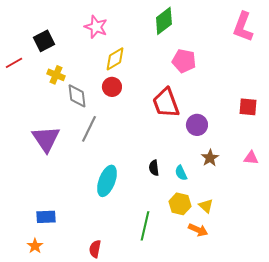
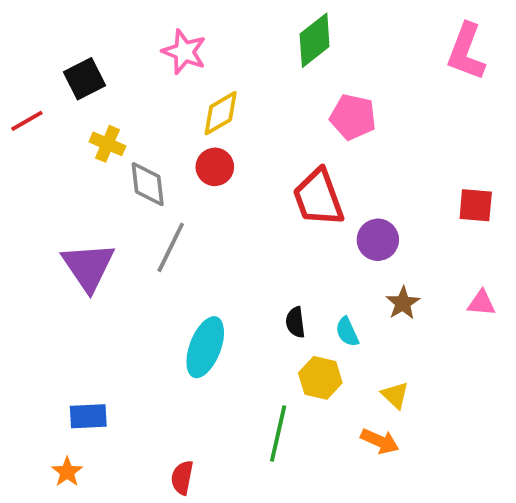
yellow hexagon: (180, 204) -> (320, 378), moved

